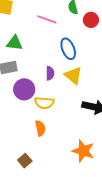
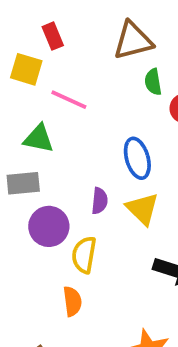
pink line: (47, 19) -> (69, 100), moved
yellow semicircle: (44, 103) -> (84, 255), turned 90

